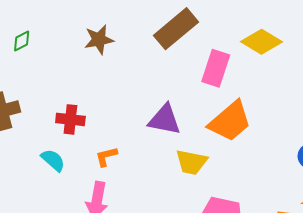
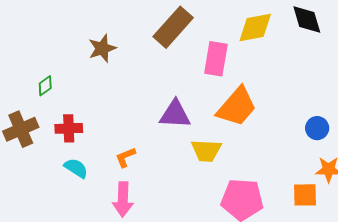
green diamond: (22, 41) -> (45, 86), moved
yellow diamond: (262, 42) -> (255, 27), turned -33
red cross: (70, 119) -> (69, 128), moved

